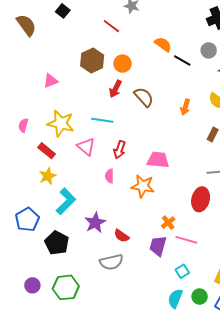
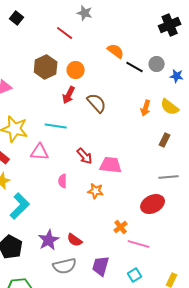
gray circle: (209, 50) -> (157, 64), moved
orange arrow: (185, 107) -> (146, 108), moved
pink triangle: (86, 147) -> (40, 152), turned -36
red arrow: (120, 150) -> (85, 156), moved, turned -60
orange star: (143, 186) -> (96, 191), size x0.7
red ellipse: (201, 199) -> (153, 204), turned 50
purple star: (95, 223) -> (49, 240), moved
purple trapezoid: (158, 246) -> (101, 266), moved

